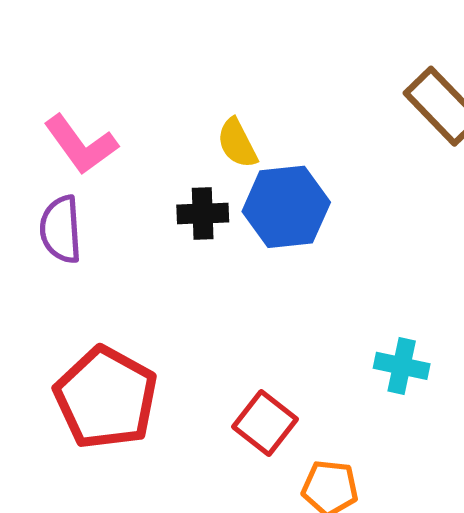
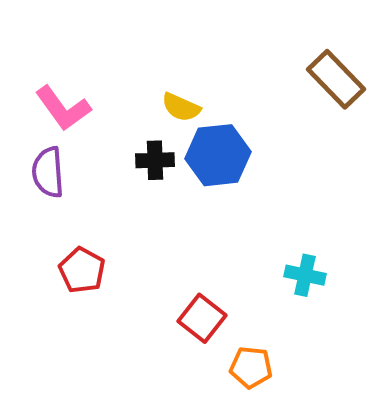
yellow semicircle: (237, 143) -> (181, 107), turned -39
red pentagon: (106, 398) -> (82, 270), moved, size x0.6

